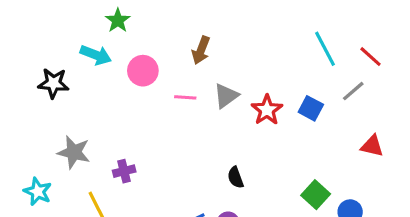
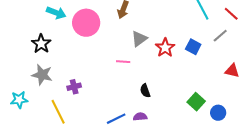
pink circle: (143, 71) -> (86, 23), size x1.4
black star: (53, 83) -> (41, 44), moved, turned 30
pink line: (185, 97) -> (123, 62), moved
cyan star: (38, 192) -> (19, 100), turned -30

